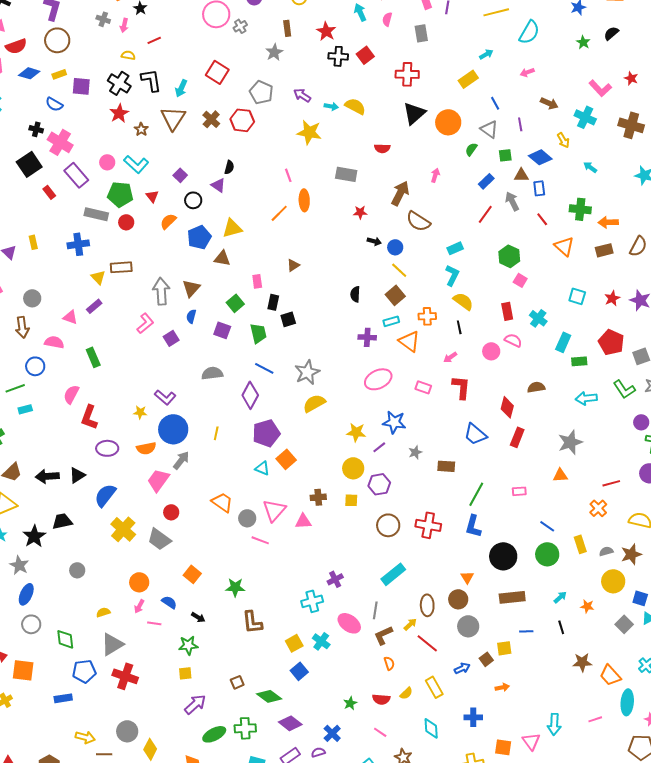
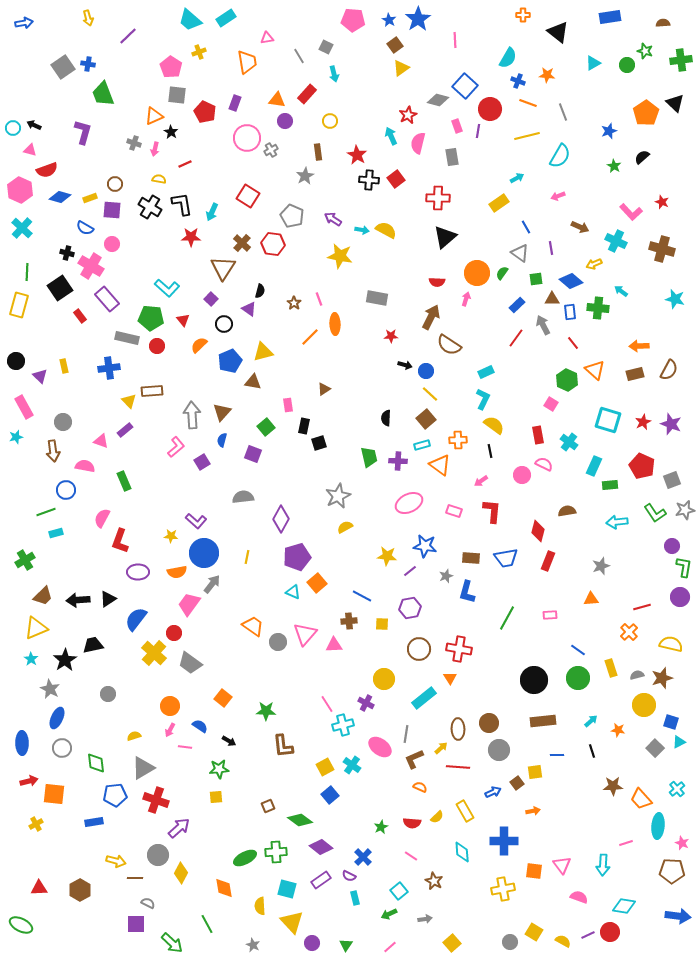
pink semicircle: (387, 19) -> (418, 143), size x1.5
brown circle: (57, 40) -> (115, 184), moved, size x0.6
red star: (119, 113) -> (191, 237), moved, turned 30
brown triangle: (173, 118) -> (223, 268), moved
orange circle: (448, 122) -> (477, 273), moved
brown star: (141, 129) -> (294, 303), moved
yellow arrow: (563, 140) -> (594, 264), turned 98
red semicircle: (382, 148) -> (437, 282), moved
pink circle: (107, 162) -> (112, 244), moved
green cross: (580, 209) -> (598, 308), moved
green hexagon: (509, 256) -> (567, 380), moved
cyan square: (577, 296) -> (608, 420), size x1.5
green trapezoid: (258, 333) -> (369, 457), moved
blue line: (264, 368) -> (362, 596), moved
yellow semicircle: (314, 403) -> (345, 527), size x0.7
blue trapezoid: (475, 434) -> (506, 558), turned -50
gray star: (570, 442) -> (601, 566), size x0.7
brown rectangle: (446, 466) -> (471, 558), moved
yellow circle: (353, 468) -> (384, 679), moved
red circle: (171, 512) -> (174, 633), moved
blue L-shape: (473, 526) -> (467, 592), moved
pink line: (260, 540) -> (327, 704), moved, turned 36
orange triangle: (467, 577) -> (450, 678), moved
purple cross: (335, 579) -> (366, 703), turned -35
red line: (427, 643) -> (458, 767), turned -35
orange semicircle: (389, 663) -> (420, 787), turned -48
purple arrow: (195, 704) -> (179, 828), moved
blue cross: (473, 717) -> (504, 841), size x1.5
cyan arrow: (554, 724) -> (603, 865), moved
purple semicircle: (318, 752) -> (349, 876), turned -136

